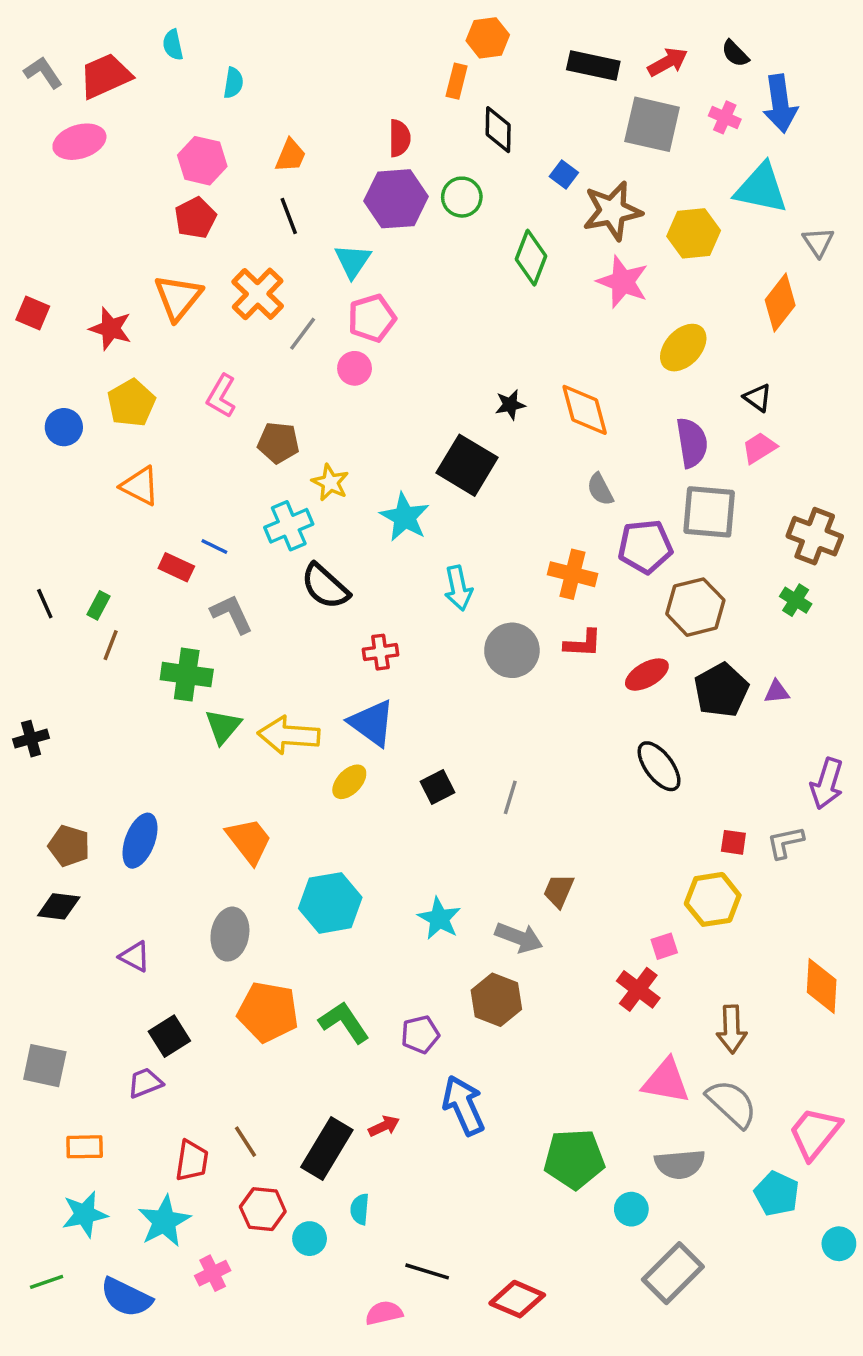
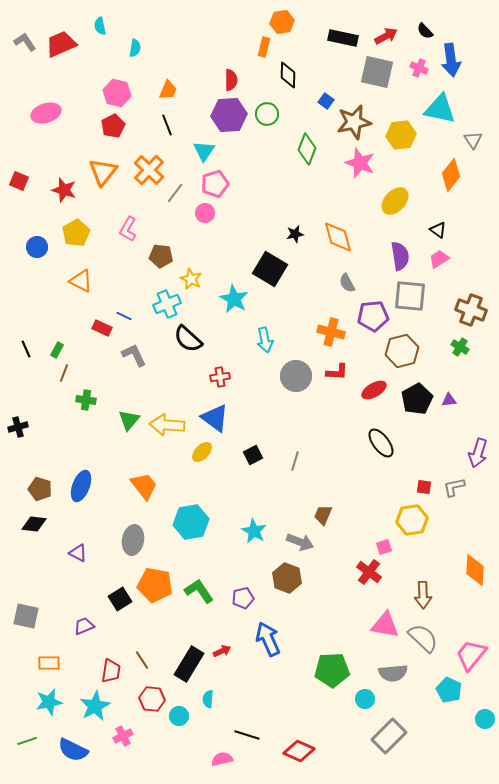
pink ellipse: (79, 142) -> (46, 113), moved
green cross: (187, 675) -> (86, 400), moved, size x0.7
black square: (169, 1036) -> (120, 599), moved

